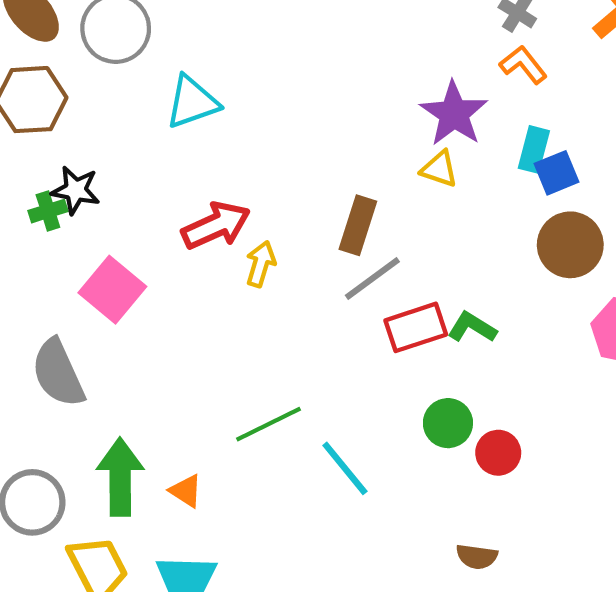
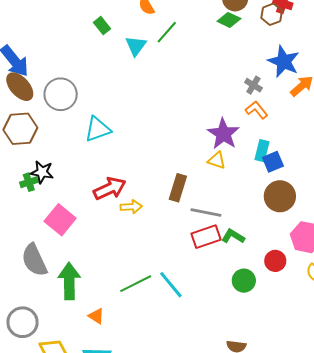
yellow arrow: (261, 264) -> (131, 207), turned 70
gray line: (372, 278) -> (206, 213), moved, turned 48
green circle: (448, 423) -> (244, 281), moved
red circle: (498, 453) -> (275, 261), moved
cyan line: (345, 468) -> (171, 285), moved
green arrow: (120, 477) -> (69, 281), moved

